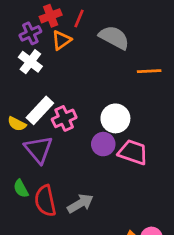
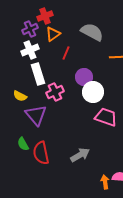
red line: (79, 19) -> (66, 53), moved
white cross: (30, 62) -> (30, 50), turned 30
white rectangle: (40, 110) -> (38, 74), moved, turned -60
purple circle: (103, 144) -> (84, 77), moved
gray arrow: (80, 203) -> (80, 155), moved

